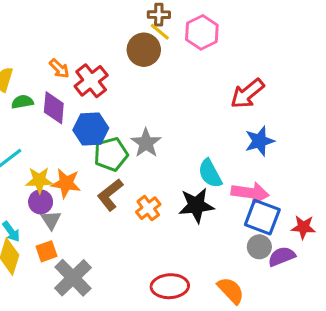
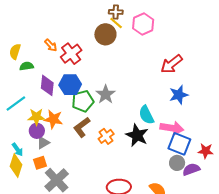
purple diamond: (54, 108) -> (47, 85), moved
black star: (196, 205) -> (137, 135), turned 30
gray triangle: (51, 220) -> (43, 143), turned 32

